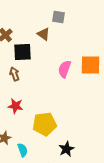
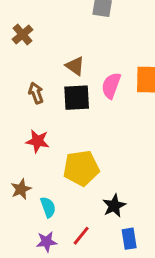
brown triangle: (43, 34) -> (75, 66), moved
black square: (22, 52) -> (77, 98), moved

